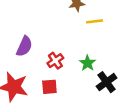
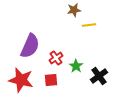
purple semicircle: (24, 46) -> (30, 46), size x1.4
green star: (87, 63) -> (76, 66), moved

